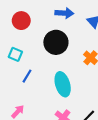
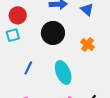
cyan square: (15, 54) -> (13, 35), moved, turned -32

